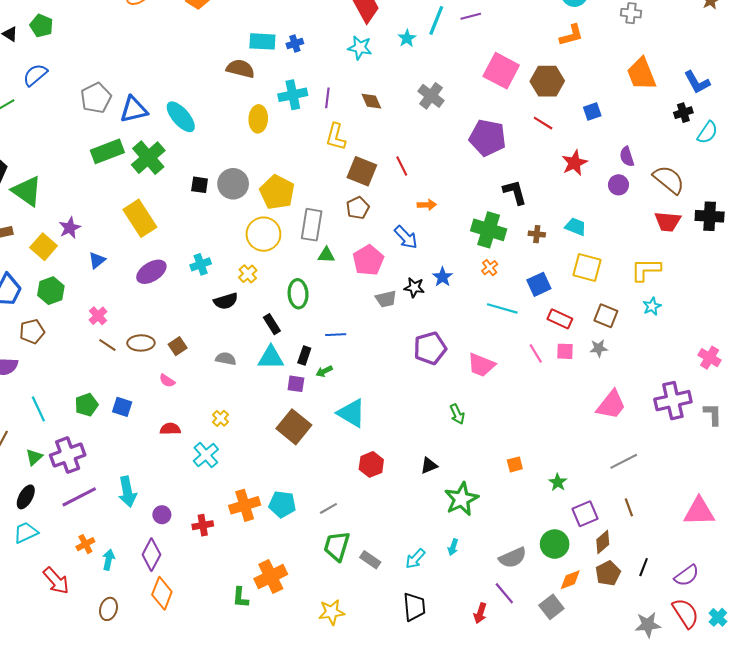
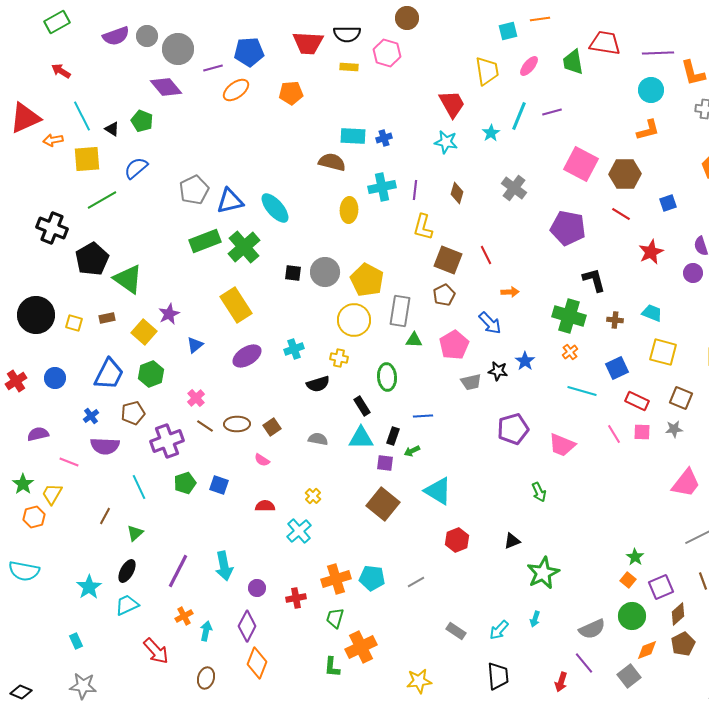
brown diamond: (371, 101) -> (457, 193), turned 40
yellow cross: (248, 274) -> (339, 358), turned -36
purple cross: (68, 455) -> (167, 441), moved
orange square: (515, 464) -> (628, 580), moved, turned -35
purple line: (79, 497) -> (178, 571), turned -36
green trapezoid: (337, 546) -> (335, 618), moved, size x0.7

